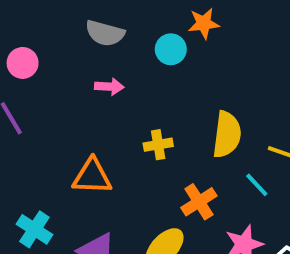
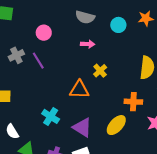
orange star: (204, 23) -> (146, 18), moved
yellow cross: (158, 145) -> (100, 71), moved, turned -32
orange cross: (199, 202) -> (133, 102), turned 36

